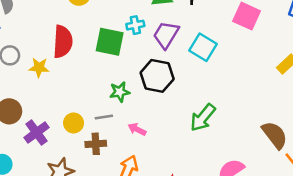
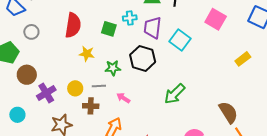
purple trapezoid: (166, 35) -> (153, 28), turned -30
green square: (110, 42) -> (109, 29), size x0.7
yellow star: (39, 68) -> (87, 54), moved

